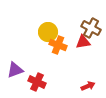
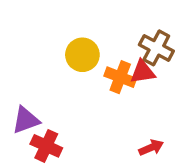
orange cross: (58, 45) -> (120, 77), moved
red cross: (37, 82) -> (46, 146), moved

